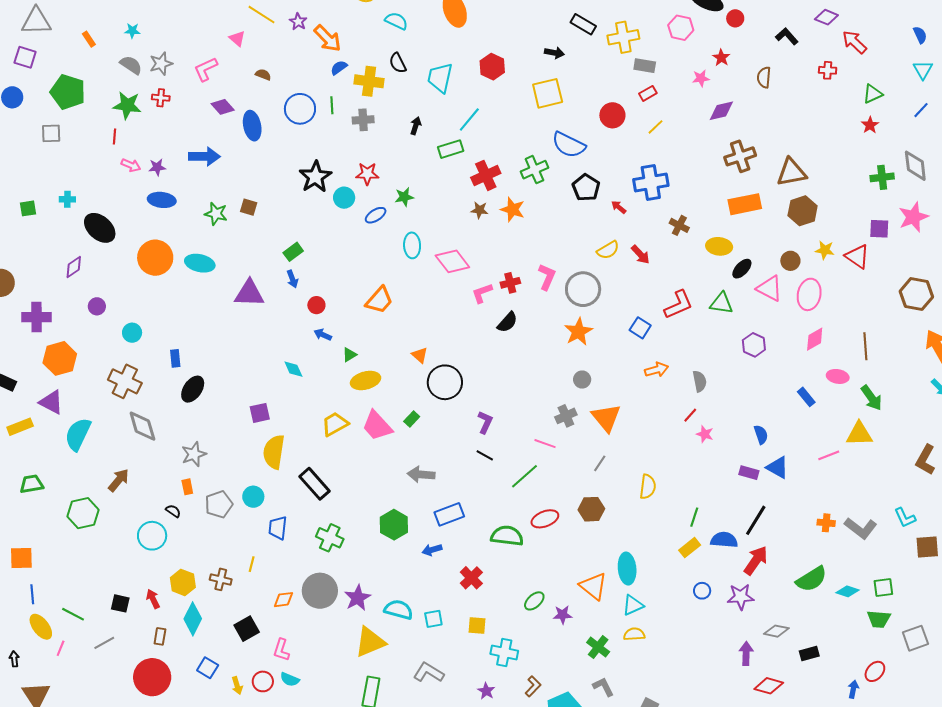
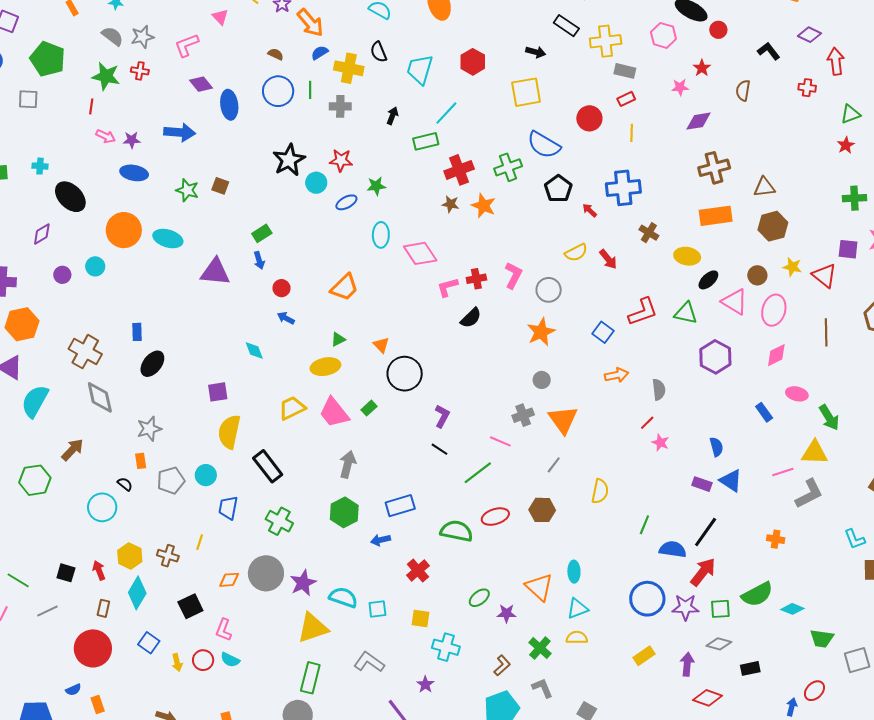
red arrow: (854, 42) -> (836, 61), turned 36
brown semicircle: (263, 75) -> (276, 54), moved
yellow line: (656, 127) -> (632, 133), turned -48
brown triangle: (792, 172) -> (764, 187), size x0.7
gray circle: (583, 289) -> (549, 290), size x0.7
cyan circle: (132, 333) -> (95, 266), moved
purple hexagon: (754, 345) -> (715, 357), size x1.4
brown line: (865, 346) -> (826, 332), moved
green triangle: (349, 355) -> (338, 339), moved
gray arrow: (421, 474) -> (348, 464), moved, turned 96
gray L-shape: (861, 528) -> (809, 494), moved, turned -68
yellow rectangle: (690, 548) -> (644, 656), moved
cyan ellipse: (627, 569) -> (574, 572), size x0.7
green square: (883, 588) -> (720, 609), moved
blue circle: (702, 591) -> (647, 599), size x2.0
brown L-shape: (533, 686) -> (502, 665), moved

